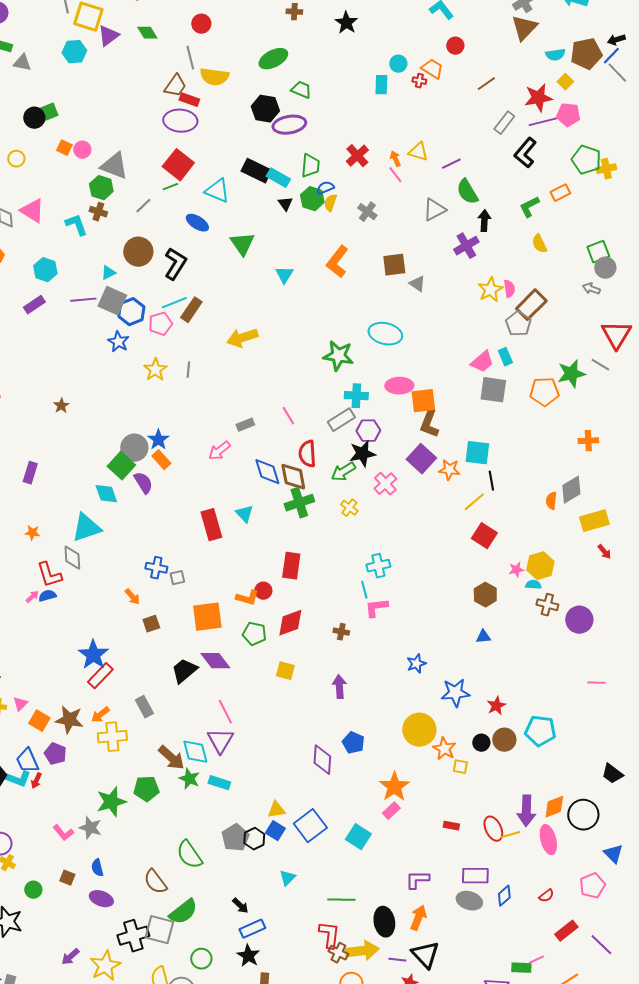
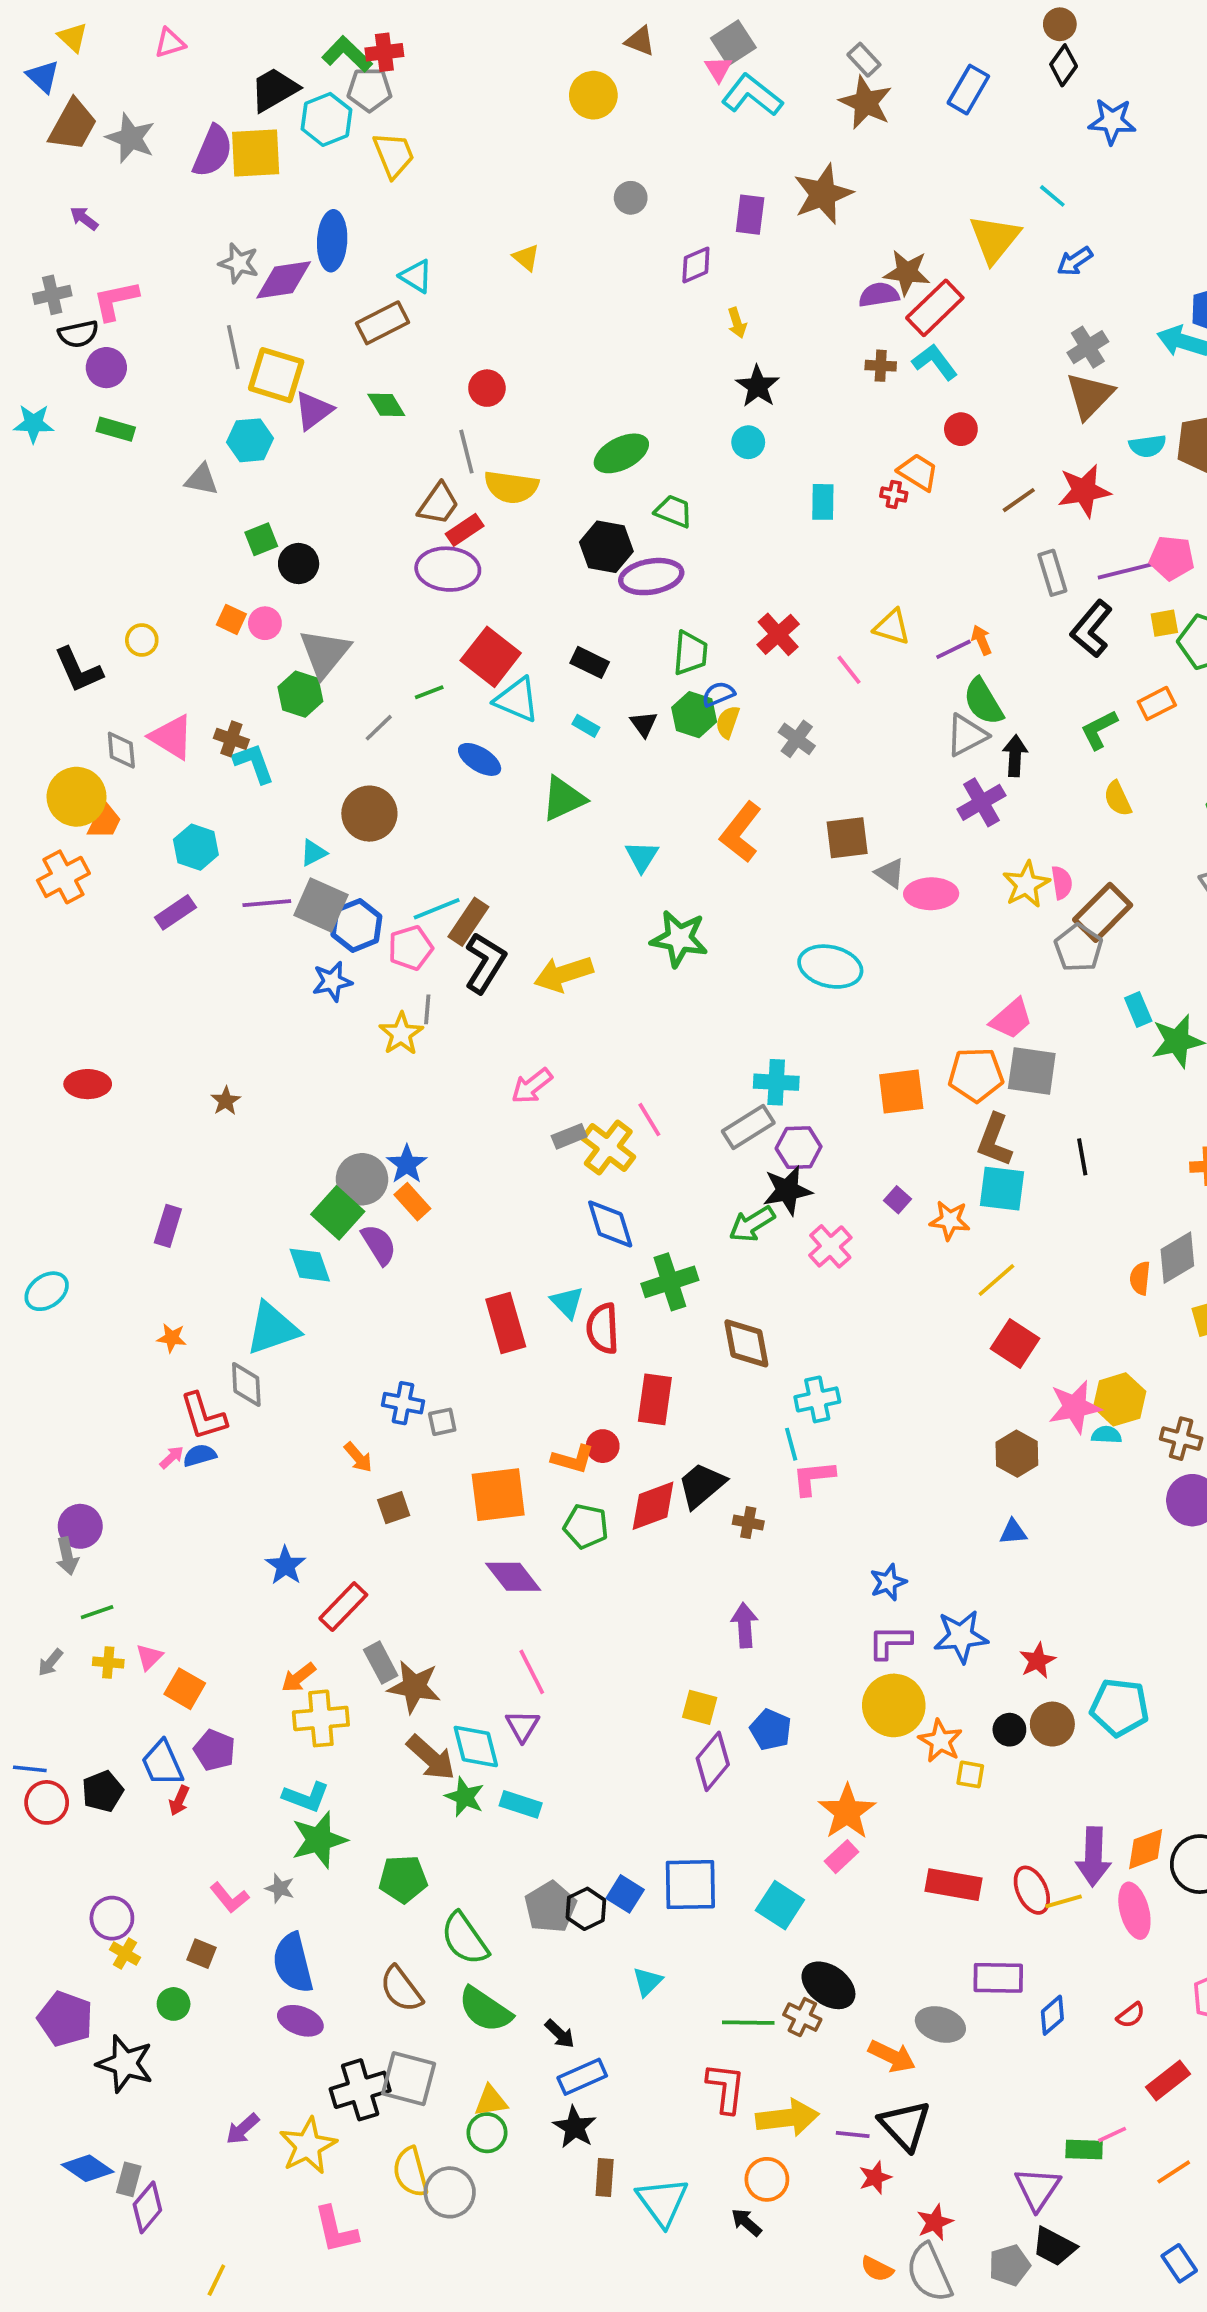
brown cross: (294, 12) -> (881, 366), moved
gray triangle: (22, 63) -> (202, 480), moved
cyan circle: (398, 64) -> (748, 442), moved
yellow square: (565, 82) -> (1164, 623), moved, turned 35
red star: (538, 98) -> (1084, 491), moved
red rectangle: (189, 100) -> (465, 530), turned -54
green square: (49, 112) -> (261, 539), moved
black circle: (34, 118) -> (299, 564), moved
gray rectangle: (504, 123) -> (1052, 573), turned -55
orange arrow: (395, 159) -> (981, 640), moved
red square: (178, 165) -> (491, 657), moved
gray triangle: (114, 166) -> (325, 653), turned 48
black rectangle: (256, 171) -> (590, 662), size x0.7
cyan rectangle: (278, 178) -> (586, 726), moved, size x0.6
gray triangle: (434, 210) -> (967, 735), moved
brown cross: (98, 212) -> (231, 739), moved
green triangle: (242, 244) -> (563, 799), turned 40
black L-shape: (175, 264) -> (485, 963), moved
blue star: (118, 342) -> (332, 981), turned 30
green star: (338, 356) -> (679, 939), moved
cyan rectangle: (505, 357) -> (1138, 1009), moved
gray line: (188, 370) -> (427, 1009), moved
pink ellipse: (399, 386) -> (931, 894), moved
orange pentagon: (544, 392) -> (976, 1075), moved
brown L-shape: (429, 424) -> (995, 1140), moved
pink arrow: (219, 451) -> (532, 1086), moved
red semicircle: (307, 454) -> (603, 1329), moved
purple square: (421, 459) -> (897, 1200), size x0.5
brown diamond: (293, 477) -> (746, 1343), moved
black line: (491, 481) -> (1082, 1157), moved
yellow cross: (349, 508) -> (608, 1148), moved, size x1.6
pink star: (516, 570) -> (1075, 1407), size x1.8
brown cross: (547, 605) -> (1181, 1439), moved
blue star: (93, 655) -> (285, 1565), size x0.7
black trapezoid: (184, 671) -> (702, 1485), moved
yellow square: (285, 671) -> (700, 1707), moved
red rectangle: (100, 676) -> (343, 1607), moved
brown star: (69, 720) -> (414, 1687), moved
purple triangle: (220, 741) -> (522, 1726), size x0.7
purple diamond: (322, 760) -> (713, 1761), turned 36
cyan L-shape: (18, 779) -> (306, 1797), moved
green pentagon: (146, 789) -> (403, 1879), moved
yellow triangle: (276, 810) -> (491, 2101), moved
blue square: (310, 826) -> (690, 1885), turned 36
red rectangle: (451, 826) -> (953, 1885), size x1.8
gray star: (90, 828) -> (280, 1888), size x0.7
blue semicircle: (97, 868) -> (293, 1963), size x1.8
brown square: (67, 878) -> (202, 1954), moved
purple L-shape: (417, 880) -> (890, 1642), moved
gray ellipse: (469, 901) -> (940, 2025), moved
green semicircle: (183, 912) -> (485, 2010), moved, turned 72
orange arrow: (418, 918) -> (892, 2056), turned 95
black ellipse: (384, 922) -> (828, 1985), moved, turned -44
brown cross: (338, 953) -> (802, 2017), moved

